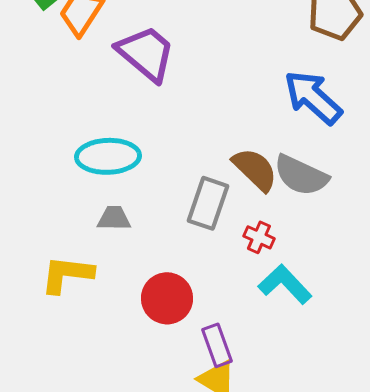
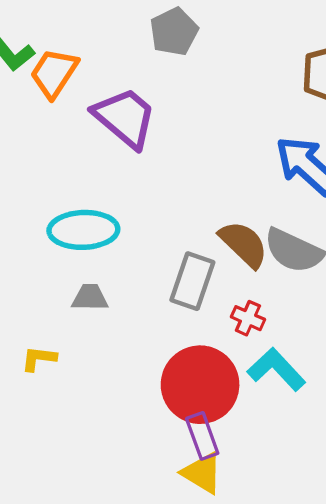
yellow L-shape: (67, 274) -> (39, 359), size x0.6
red circle: (167, 298) -> (200, 385), moved, size x1.4

